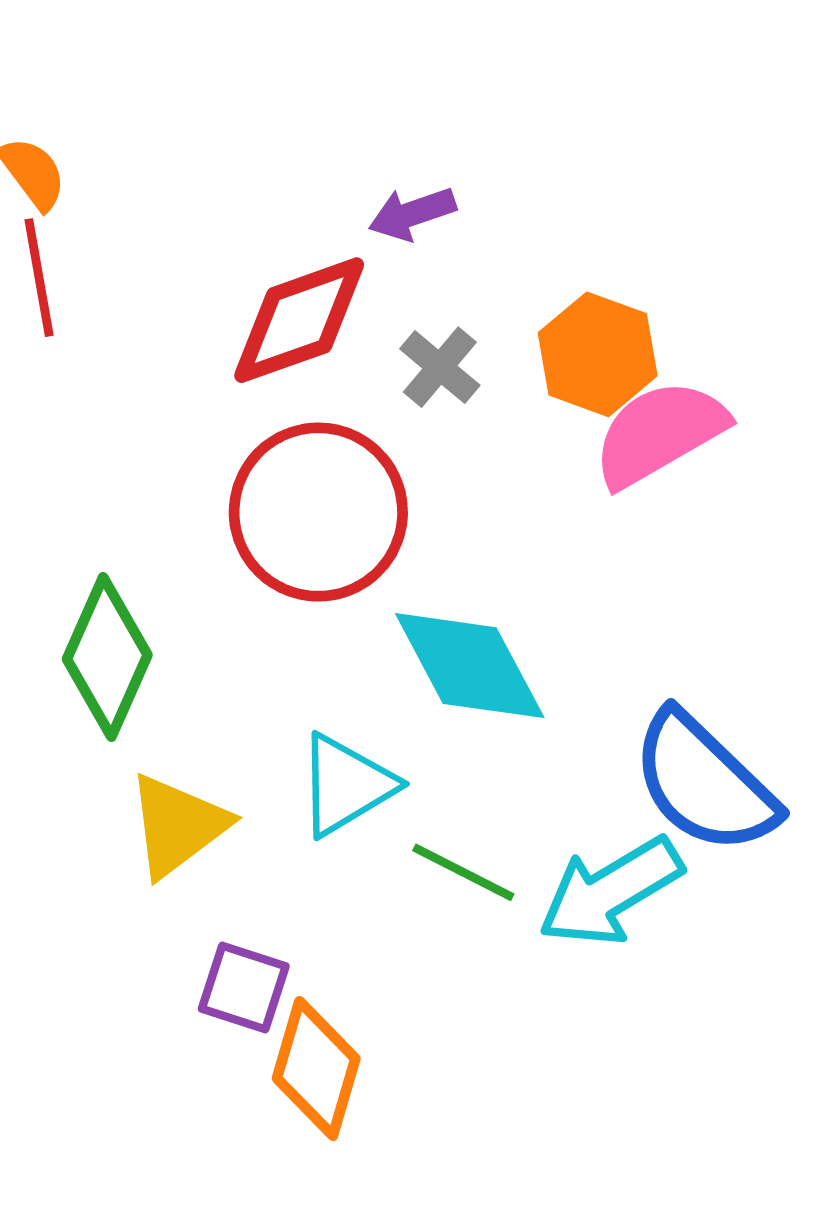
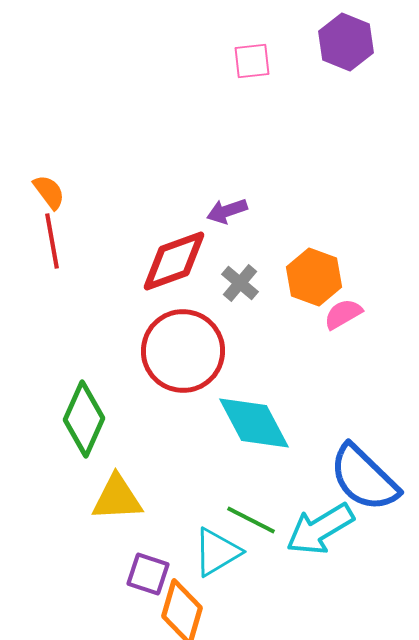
pink semicircle: (659, 433) -> (343, 314), size x0.6
cyan triangle: (346, 785) -> (217, 552), moved
yellow triangle: (178, 825) -> (117, 498), turned 34

